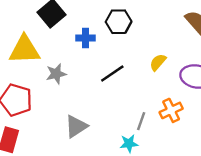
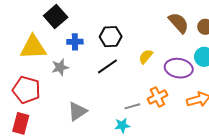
black hexagon: (119, 22) -> (111, 37), moved
blue cross: (86, 38) -> (75, 42), moved
gray line: (141, 121) -> (132, 106), turned 56

